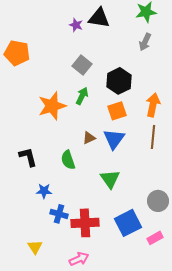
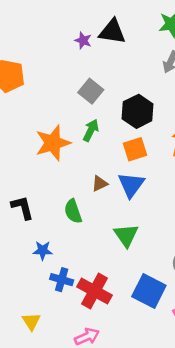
red cross: (85, 223) -> (95, 291), turned 32
blue square: (128, 223) -> (149, 291), turned -36

